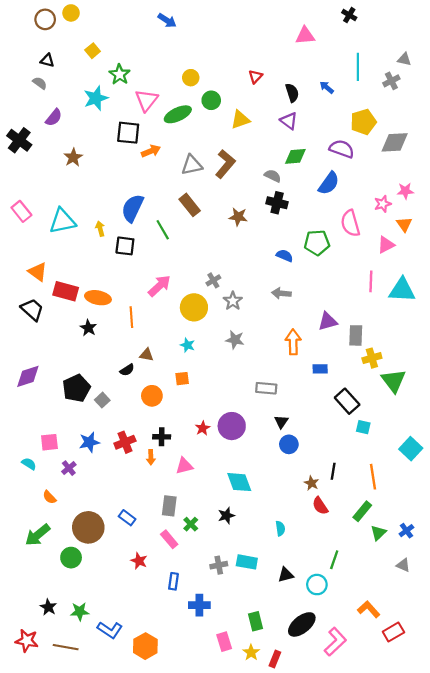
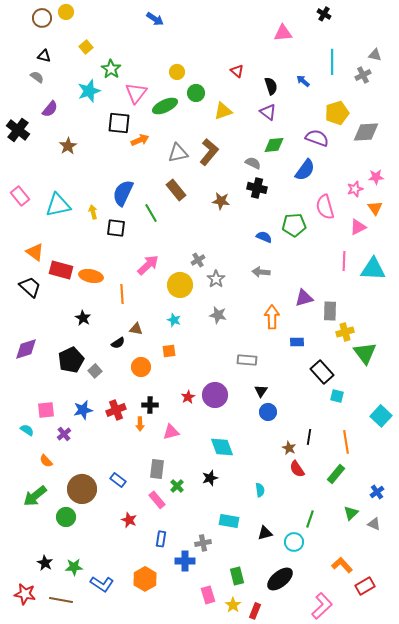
red triangle: (255, 77) -> (237, 71), turned -32
black star: (88, 328) -> (83, 318), moved
green triangle: (378, 533) -> (351, 513), moved
gray cross: (219, 565) -> (203, 543), moved
pink L-shape: (335, 642) -> (322, 606), moved
orange hexagon: (145, 646) -> (145, 579), moved

